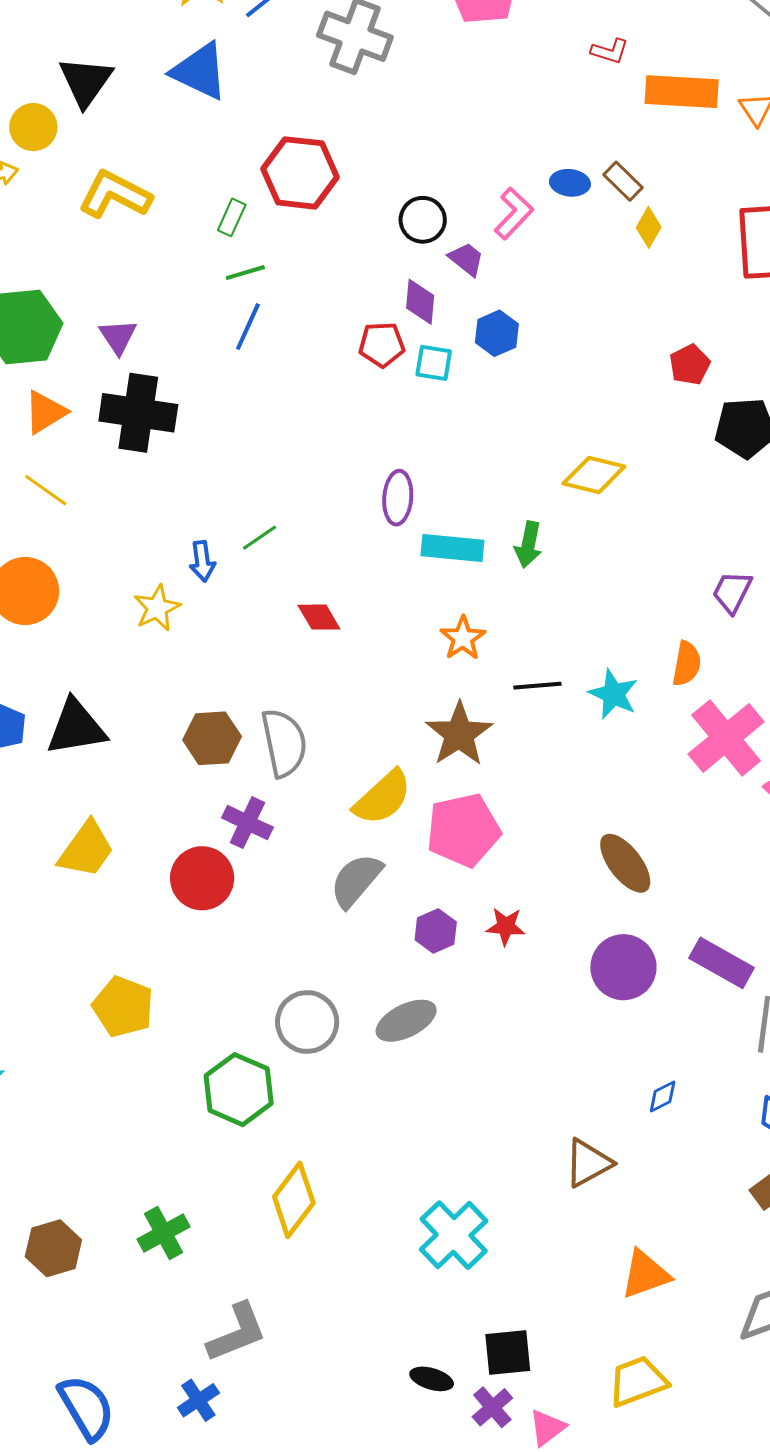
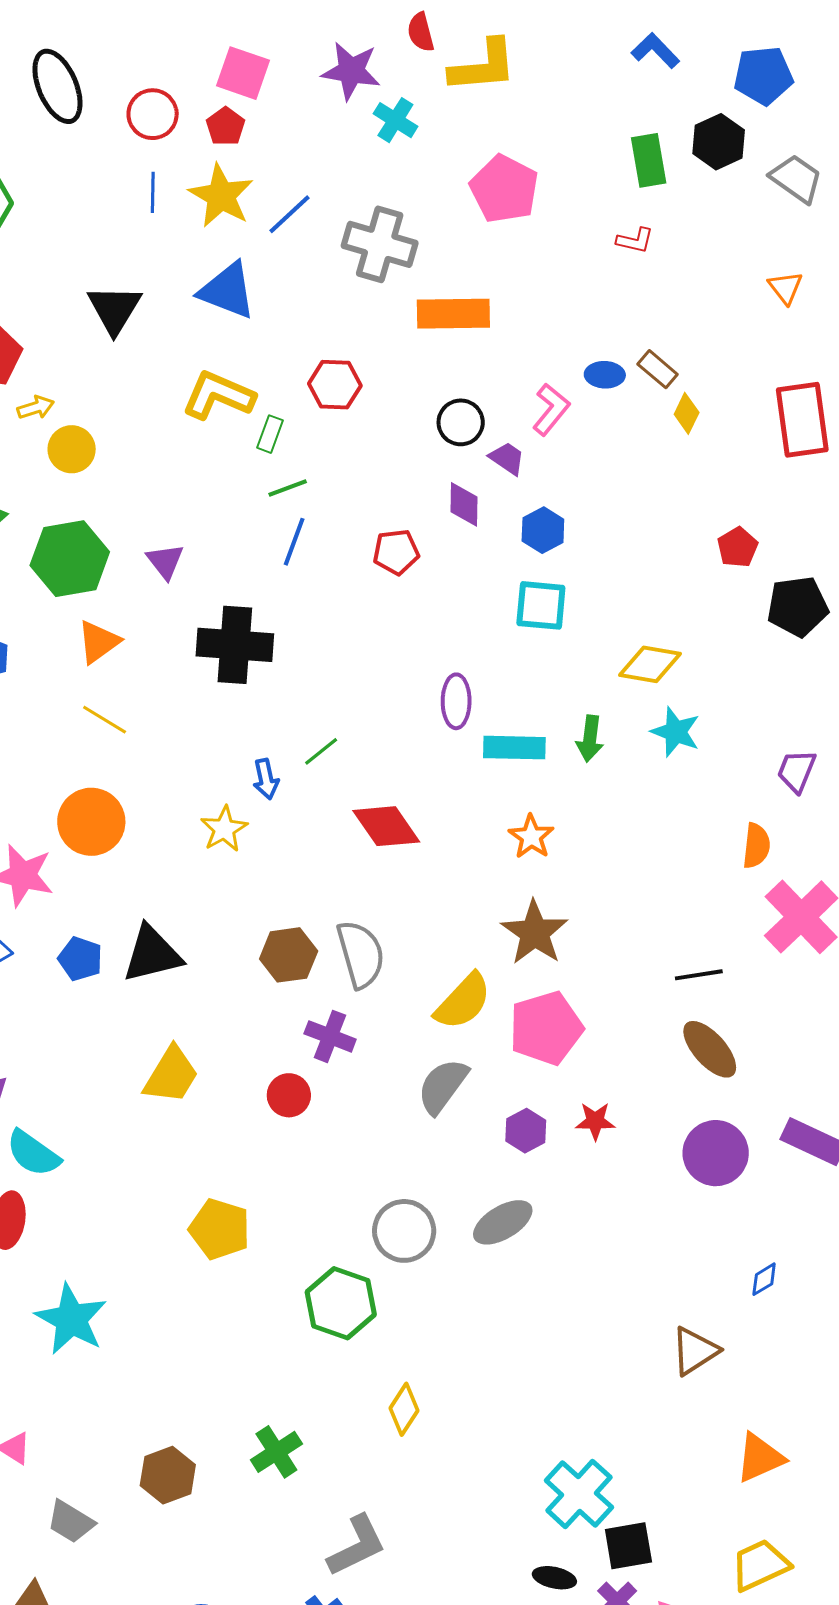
orange rectangle: (682, 92) -> (453, 314), moved
yellow circle: (33, 127) -> (72, 449), moved
red hexagon: (300, 173) -> (335, 385), size x0.7
yellow L-shape: (115, 195) -> (218, 395), moved
red pentagon: (382, 345) -> (396, 552), moved
cyan square: (434, 363) -> (541, 605), moved, size x1.4
black cross: (138, 413) -> (235, 645), moved
red diamond: (319, 617) -> (386, 826), size x1.5
black line: (537, 686) -> (699, 975), moved
cyan star: (613, 694) -> (676, 732), moved
red circle: (202, 878) -> (289, 1095), size x0.7
yellow diamond: (294, 1200) -> (404, 1409), size x0.7
cyan cross: (454, 1235) -> (579, 1494), moved

